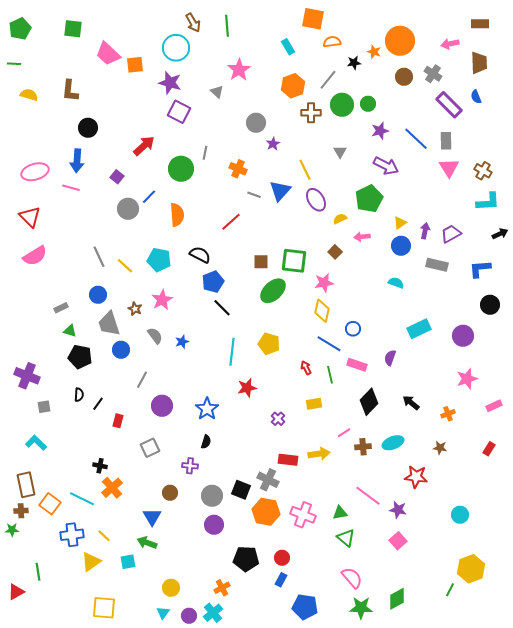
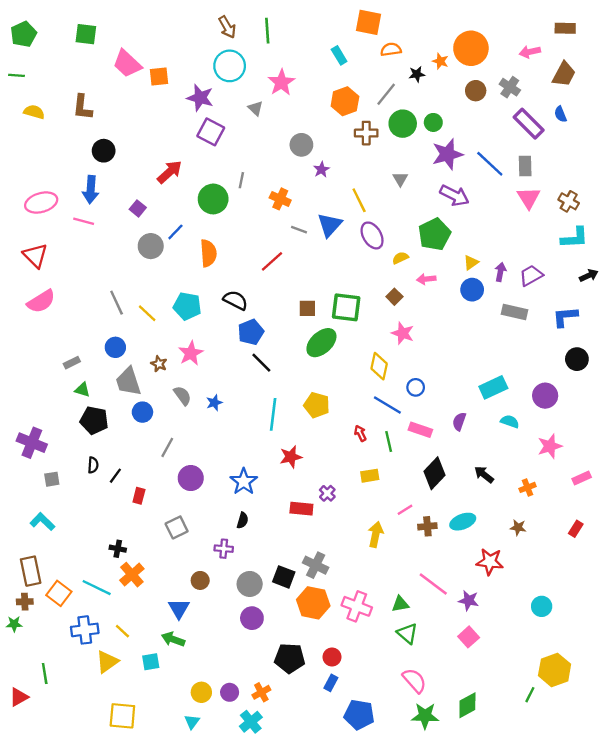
cyan circle: (176, 48) -> (230, 66), moved
brown trapezoid: (479, 63) -> (564, 74), turned 30
purple star: (380, 131) -> (447, 154), size x1.5
pink star: (324, 283) -> (403, 333), moved, turned 30
cyan semicircle: (396, 283) -> (510, 422), moved
yellow arrow: (319, 454) -> (376, 535), turned -70
red rectangle: (288, 460) -> (301, 509), moved
purple circle: (189, 616) -> (230, 692), moved

